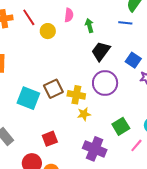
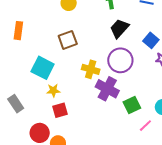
brown square: (53, 89) -> (68, 40), moved
yellow star: (84, 114) -> (53, 90), moved
purple cross: (95, 149) -> (107, 89), moved

